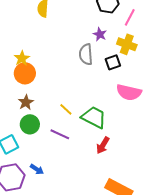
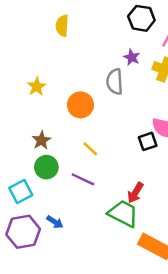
black square: (113, 62) -> (148, 141), moved
orange circle: (25, 73) -> (80, 105), moved
green trapezoid: (94, 117) -> (123, 213), moved

